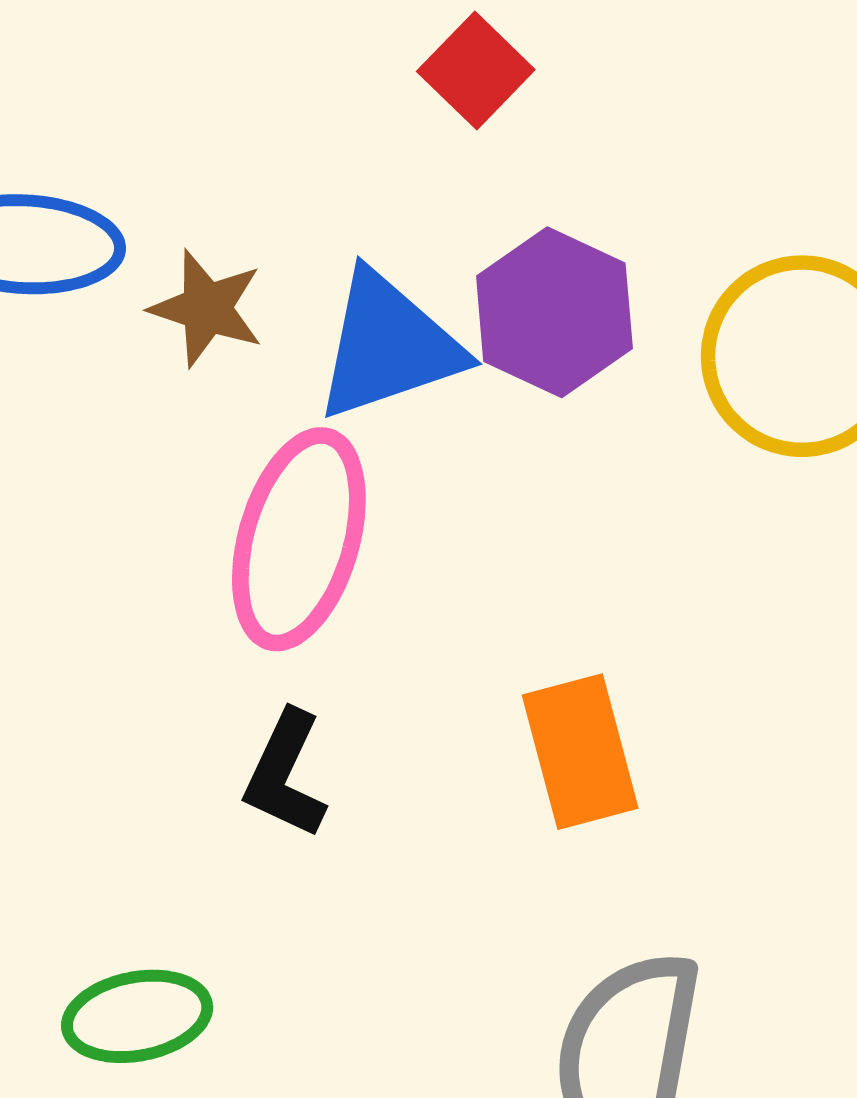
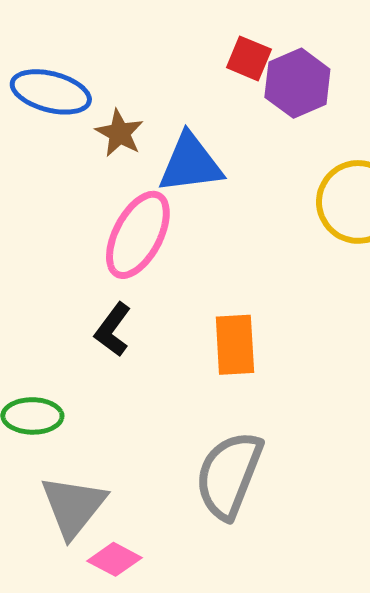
red square: (476, 70) -> (249, 58), turned -33
purple hexagon: (554, 312) -> (297, 83), moved

